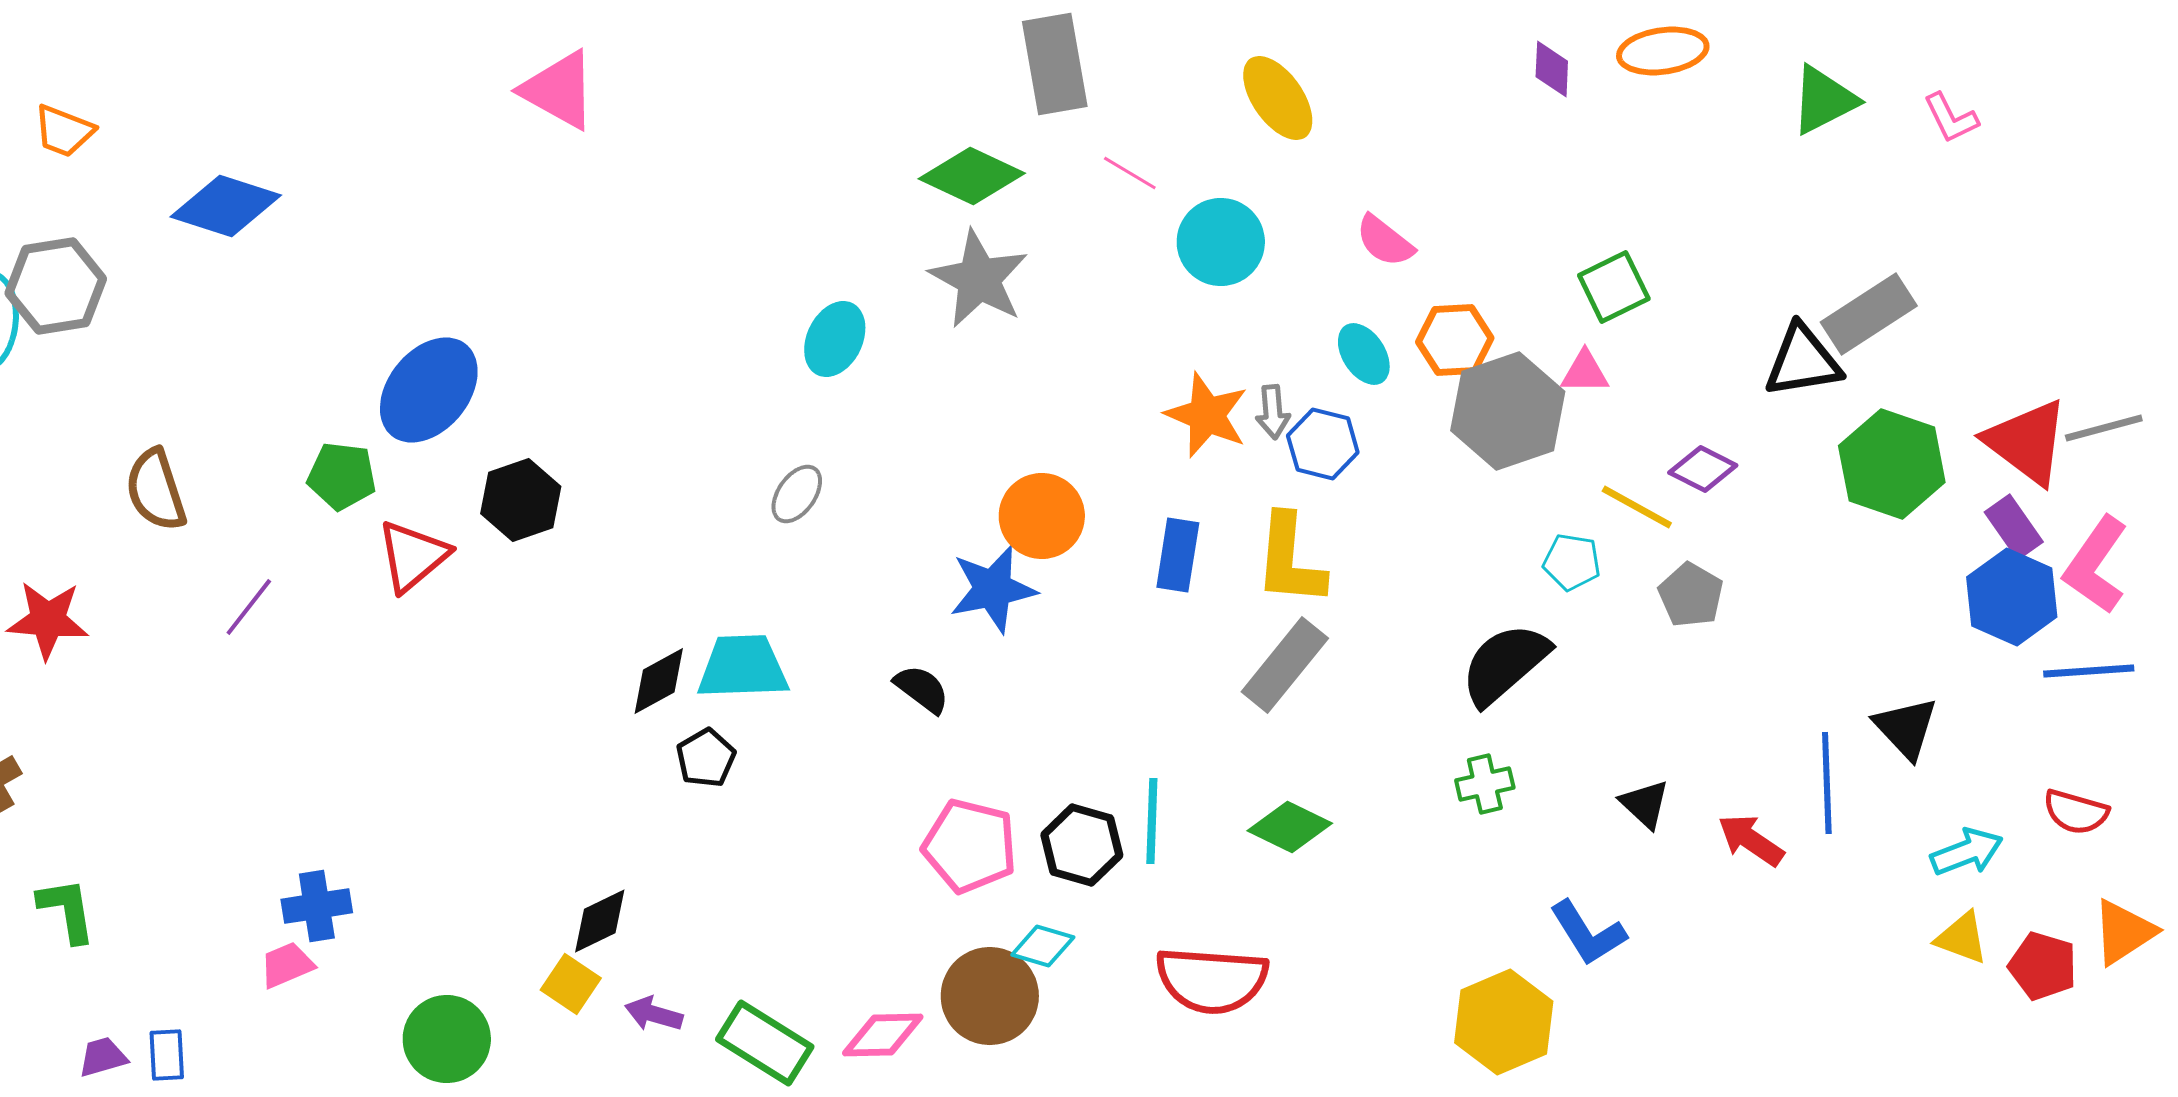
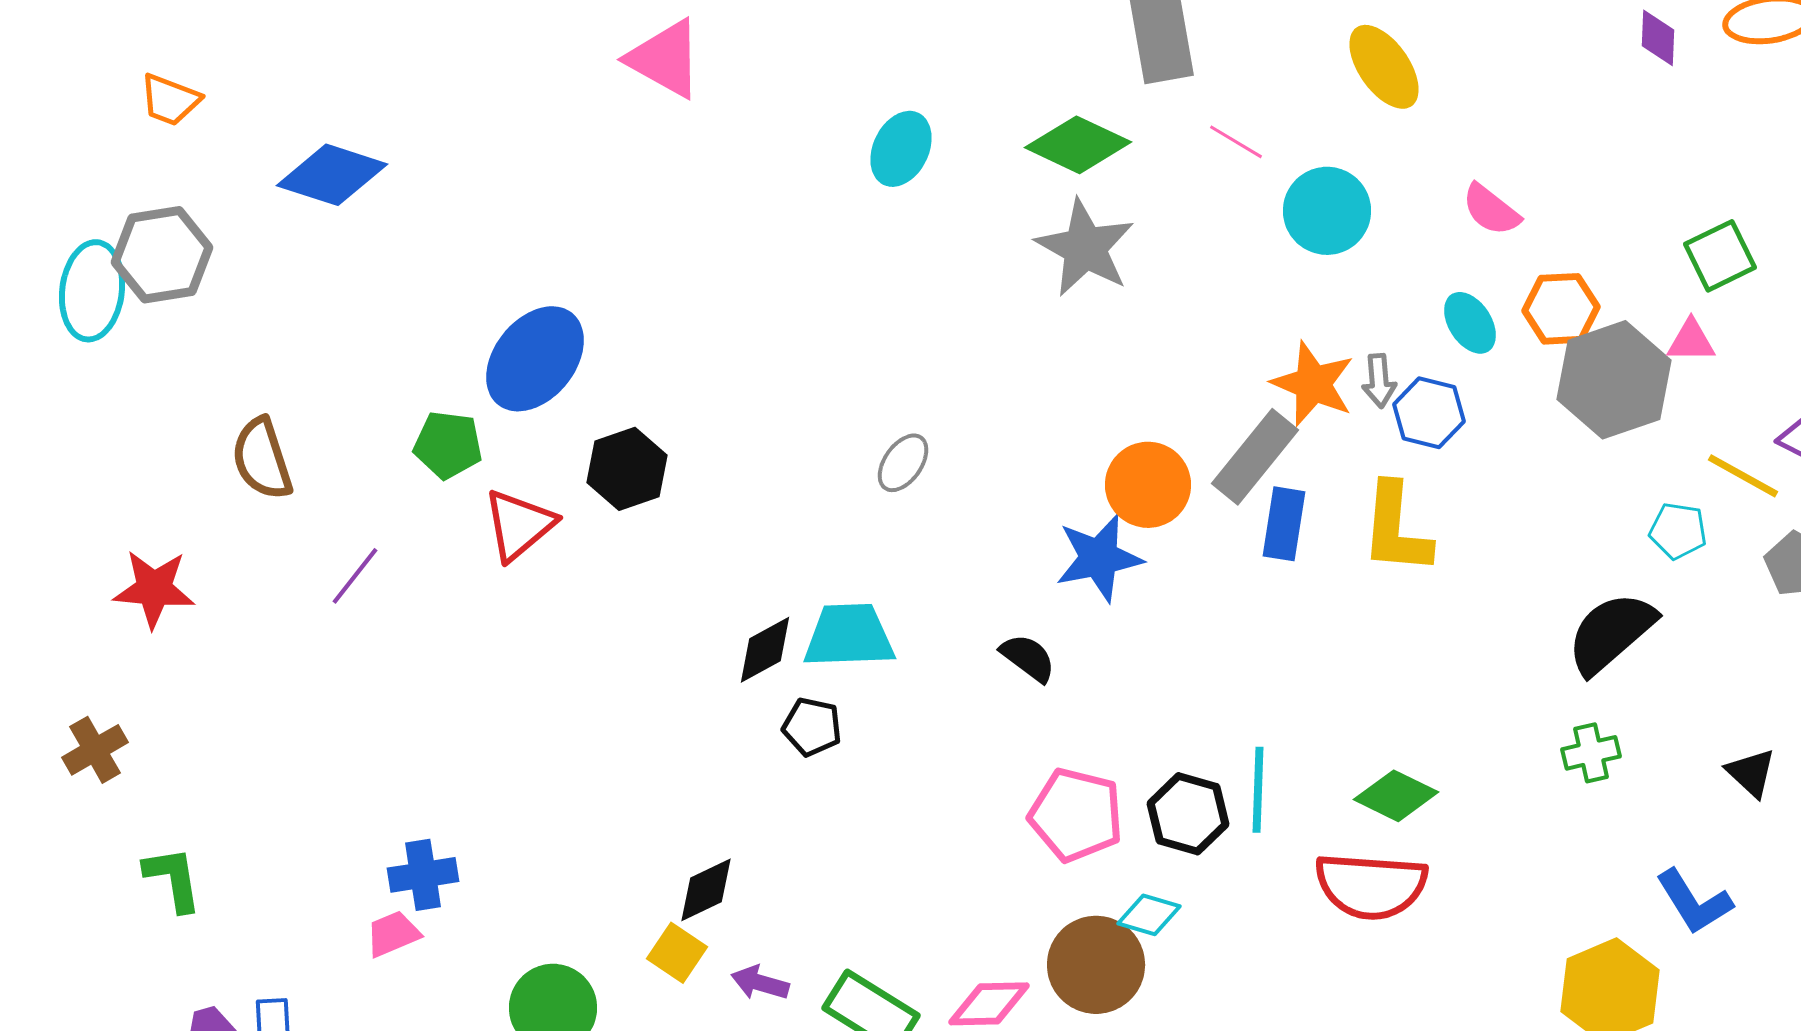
cyan ellipse: (835, 339) -> (901, 149), moved
gray rectangle: (1285, 665) -> (1255, 457), moved
black pentagon: (706, 758) -> (812, 727), turned -30
red semicircle: (1212, 980) -> (1371, 886), moved

